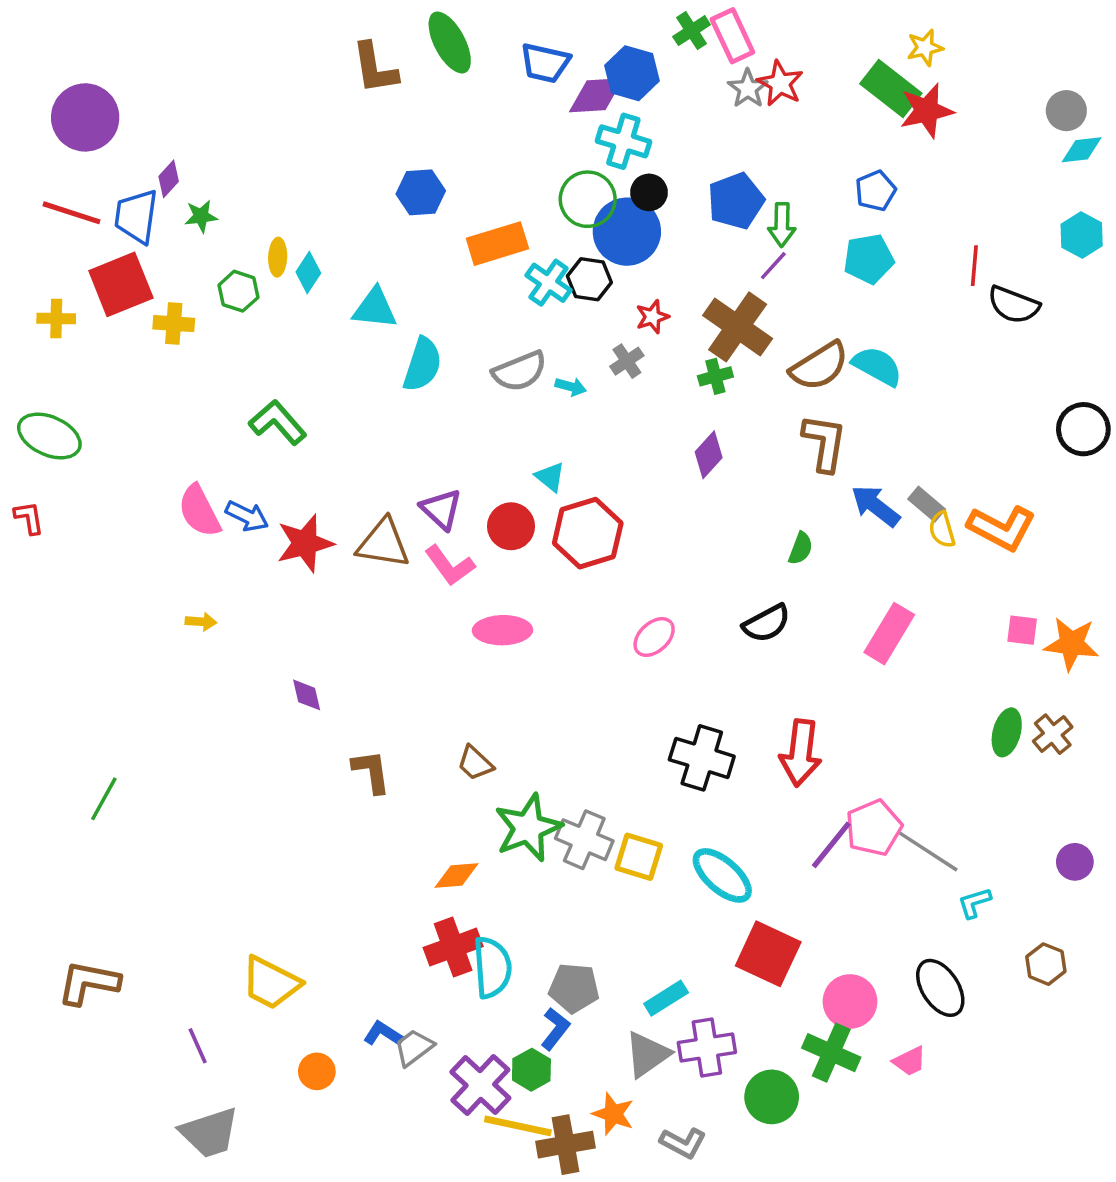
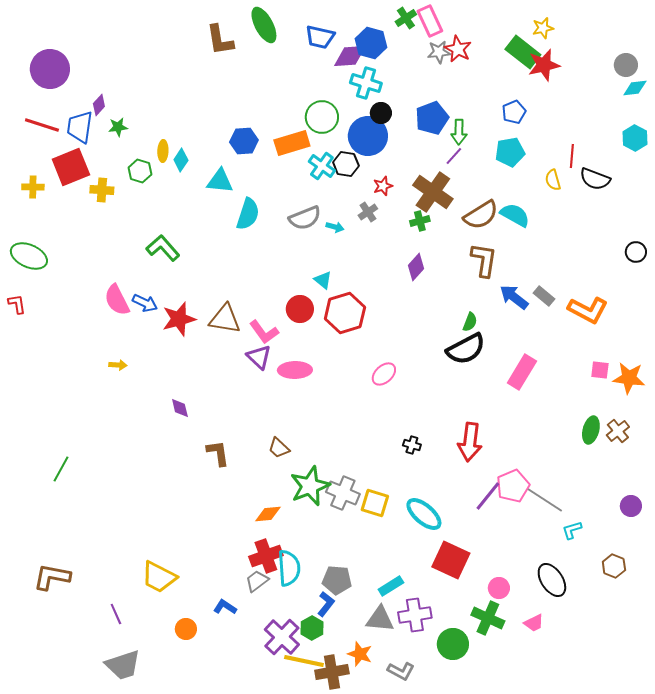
gray star: (748, 88) -> (439, 52), turned 30
blue hexagon: (421, 192) -> (244, 141), moved
green circle: (588, 199) -> (322, 117), moved
black circle: (1083, 429) -> (636, 252), size x0.7
purple triangle: (441, 509) -> (259, 357), moved
yellow semicircle: (942, 530) -> (553, 180), moved
black semicircle: (767, 623) -> (466, 349), moved, size x1.4
black cross: (702, 758) -> (412, 445), size x0.5
pink circle: (850, 1002) -> (499, 588), size x0.7
gray trapezoid: (414, 1048) -> (257, 581), moved
gray triangle: (647, 1054) -> (380, 619), turned 40

